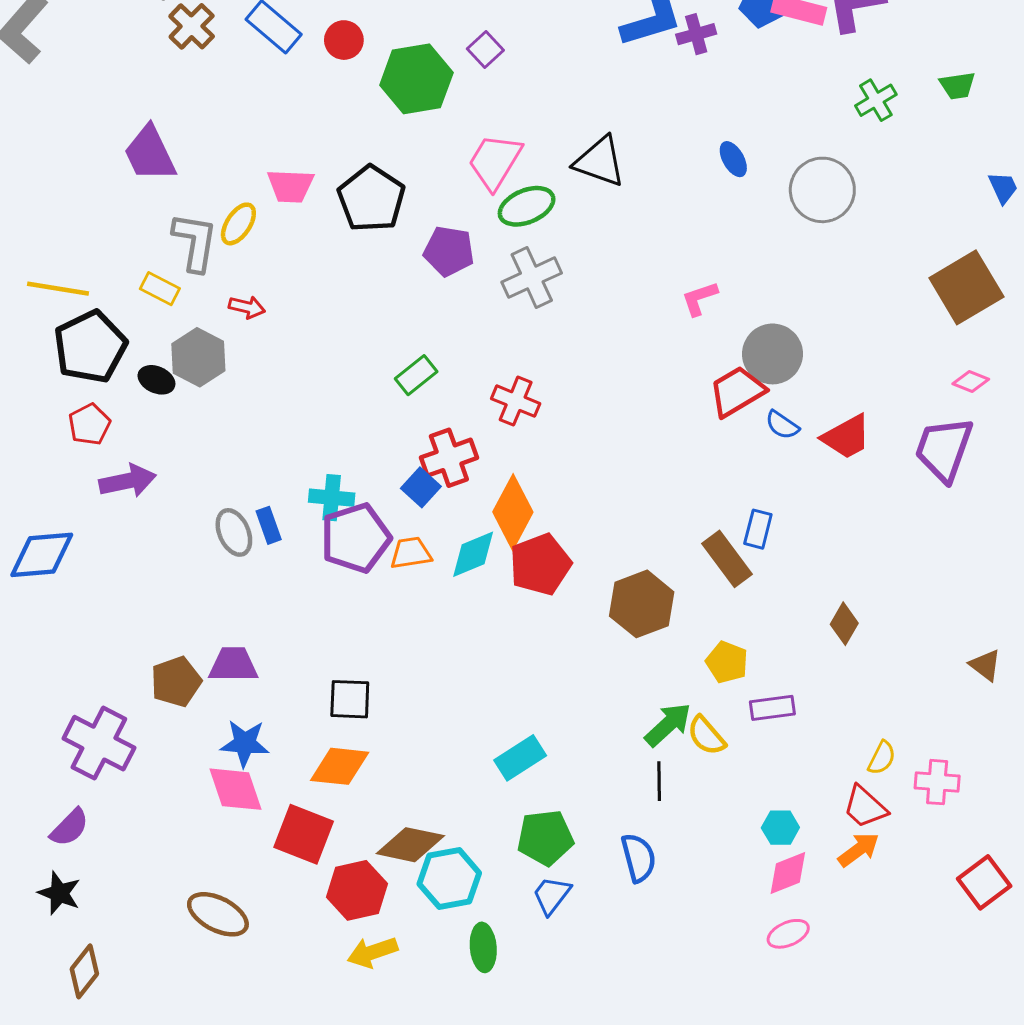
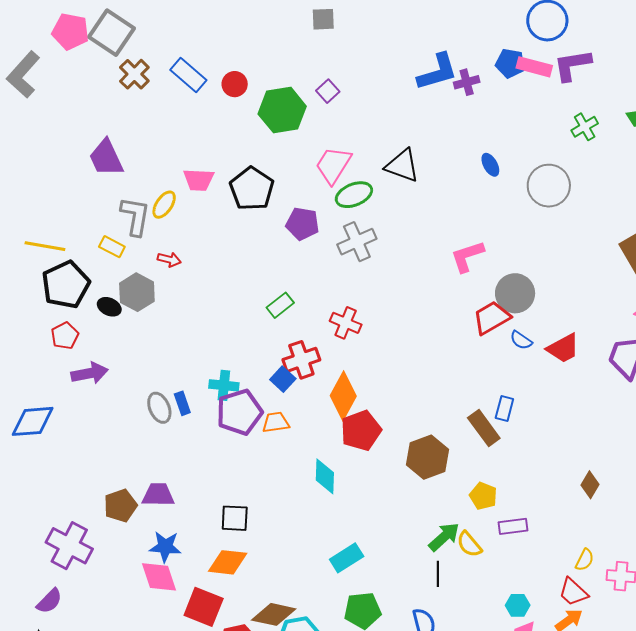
pink L-shape: (699, 298) -> (467, 256), size x1.4
cyan diamond: (473, 554) -> (325, 476), moved, turned -66
brown diamond: (844, 624) -> (590, 485), moved

